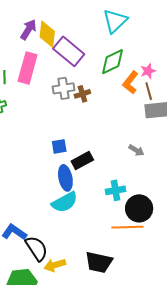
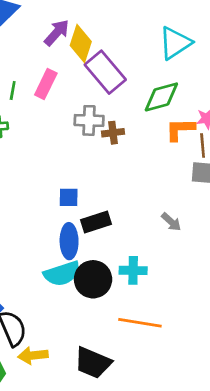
pink rectangle: (28, 68) -> (46, 84), size x0.7
orange L-shape: (130, 82) -> (180, 129), turned 40
black circle: (139, 208) -> (93, 279), moved

